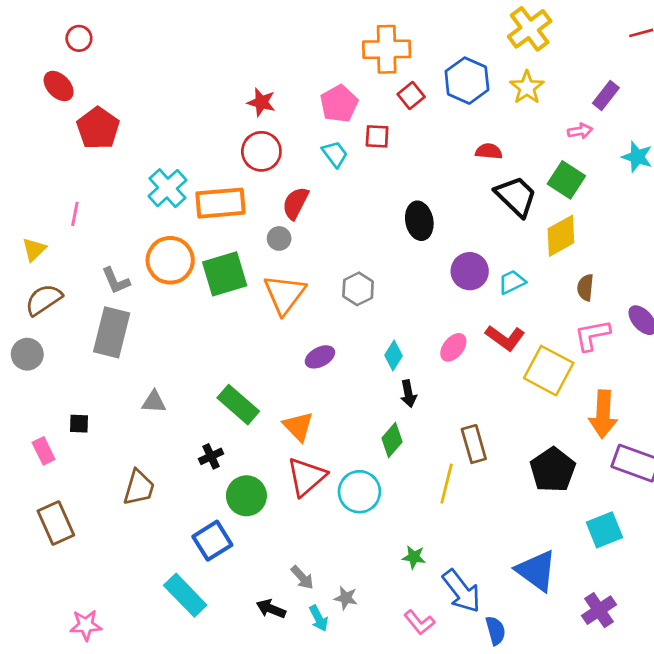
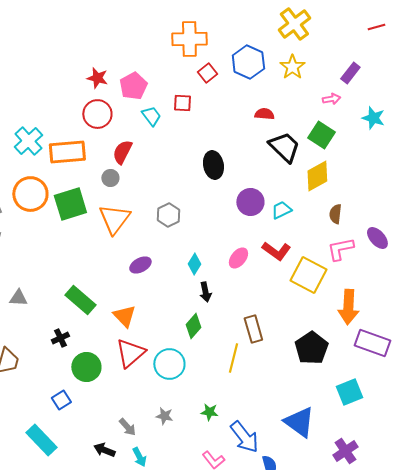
pink pentagon: (339, 104) -> (133, 86), moved
blue square: (212, 541) -> (61, 400), size x0.7
gray star: (346, 598) -> (164, 416), moved

